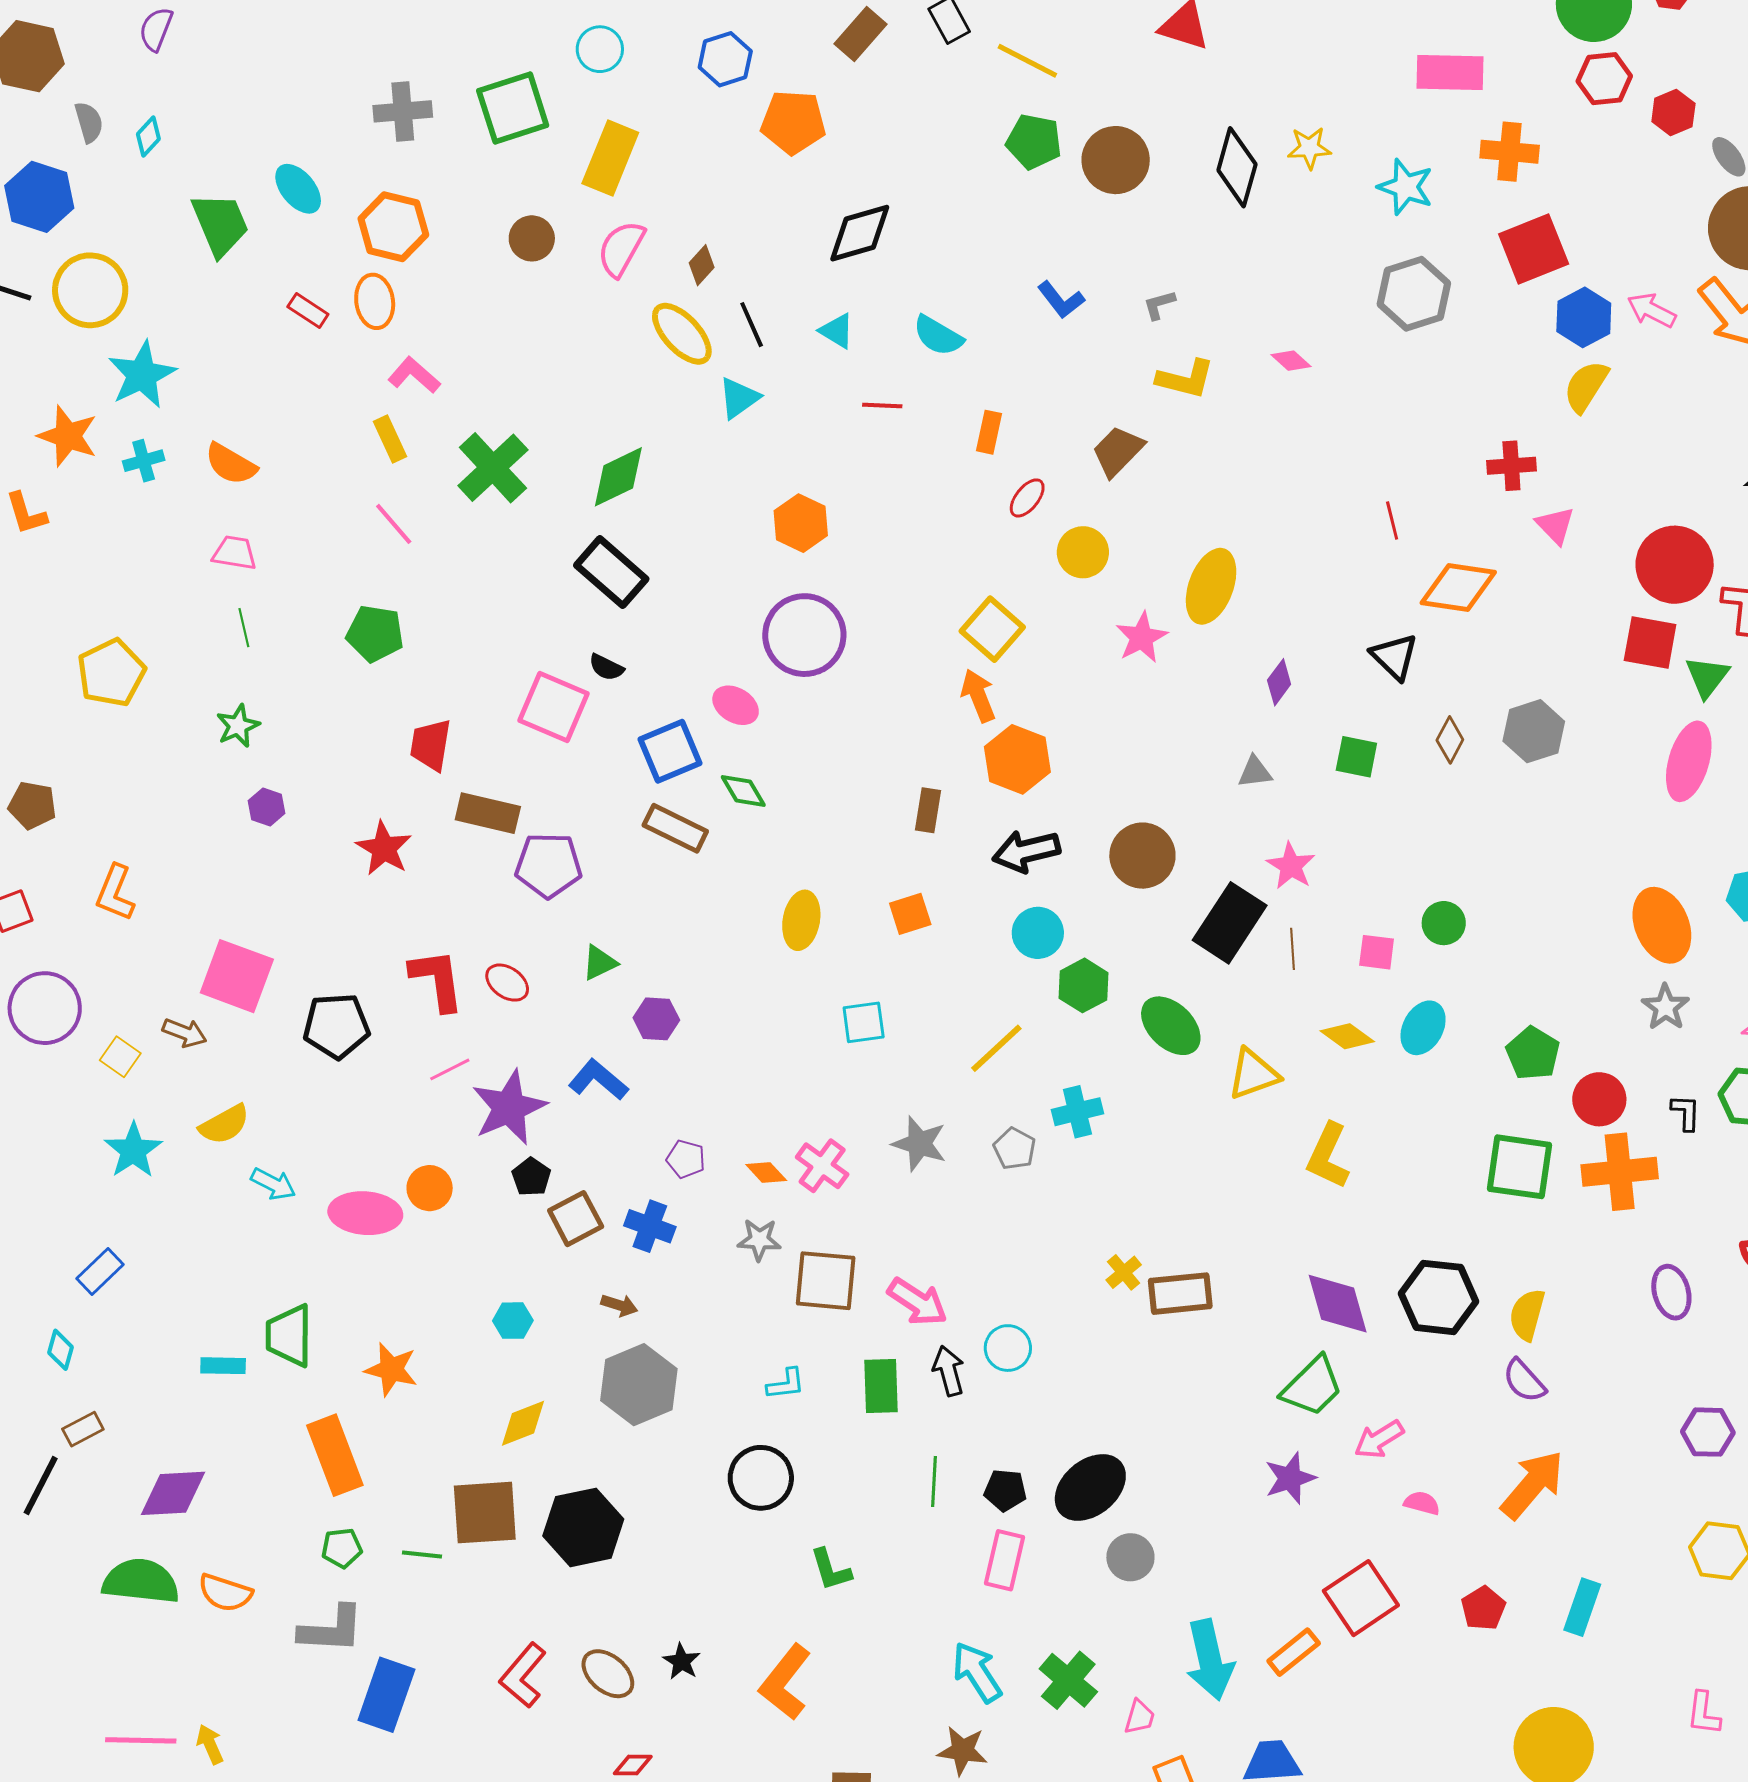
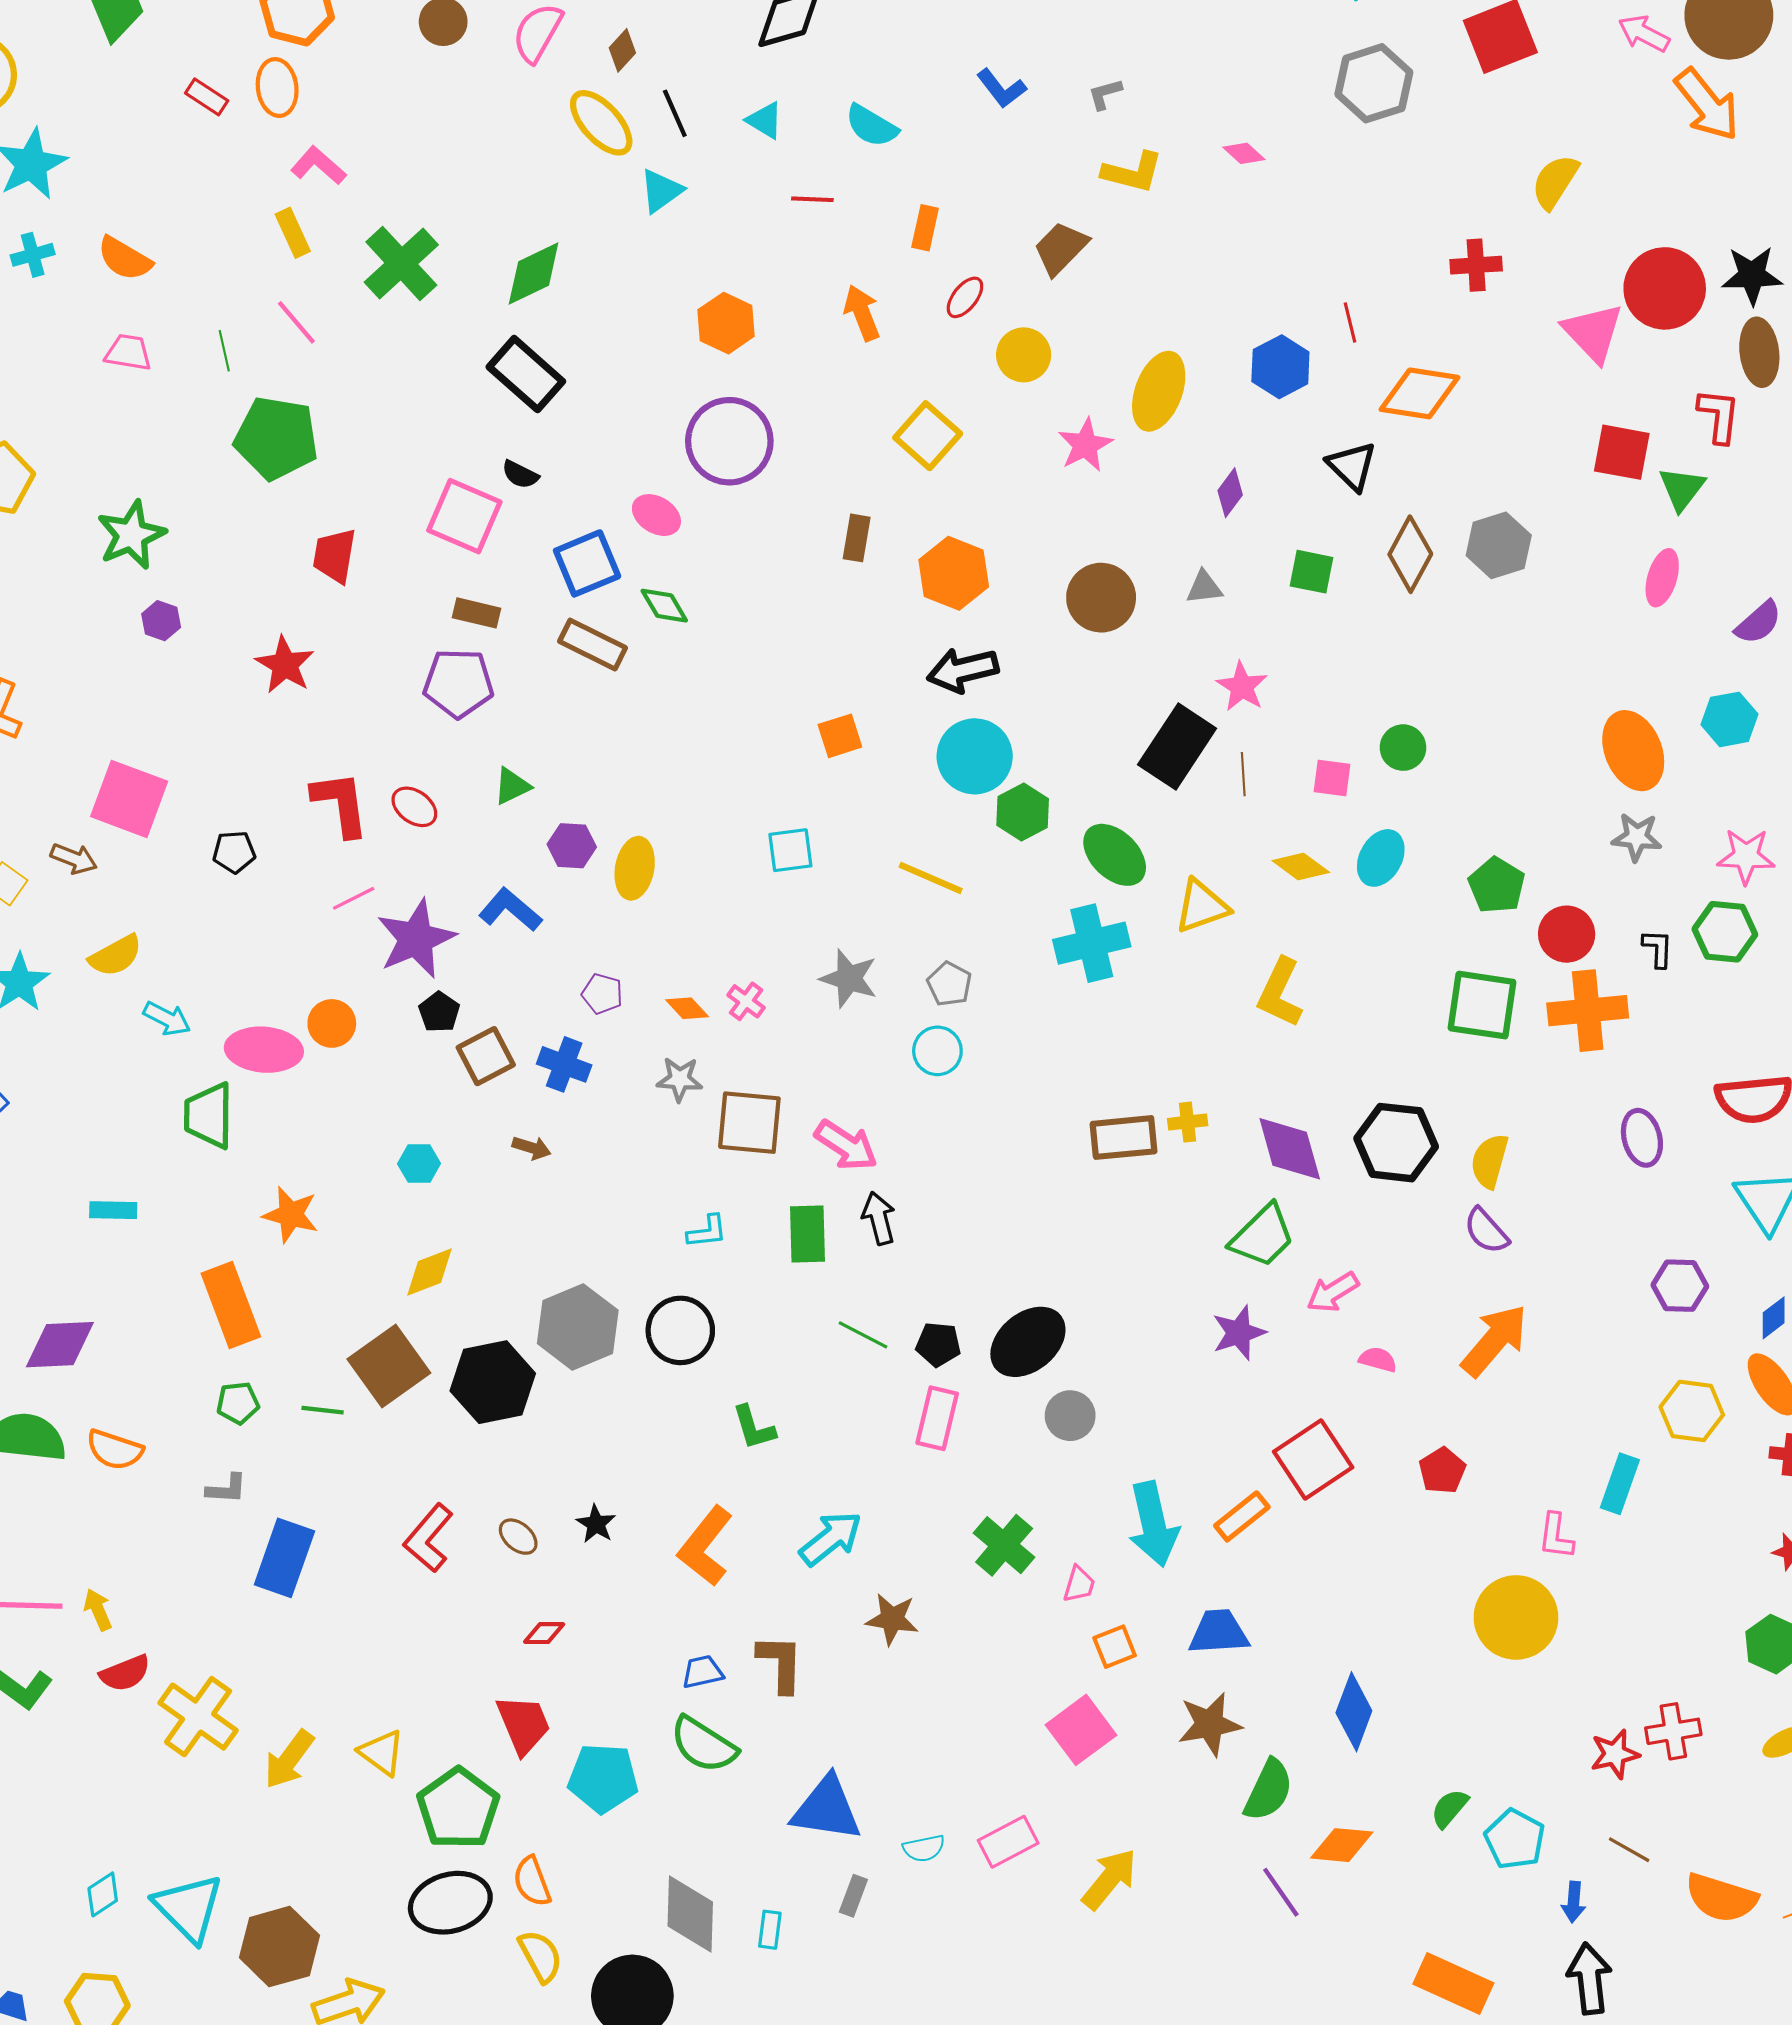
pink arrow: (1652, 310) -> (1644, 34), moved
blue hexagon: (1584, 317) -> (1280, 367), moved
pink triangle: (1555, 525) -> (1593, 333), moved, size x1.5
red circle: (1675, 565) -> (1665, 288), moved
green line: (244, 628) -> (224, 351), moved
green pentagon: (375, 634) -> (276, 438), size x1.4
orange arrow: (978, 696) -> (862, 313), moved
green star: (238, 726) -> (131, 535), size x1.5
brown diamond: (1450, 740) -> (1410, 554), size x1.5
pink ellipse: (1689, 761) -> (1662, 578), size x0.7
brown rectangle: (928, 810) -> (857, 538), moved
brown rectangle: (488, 813) -> (477, 613), moved, size x0.7
brown circle: (1142, 856) -> (1101, 598), moved
yellow ellipse: (801, 920) -> (635, 868), moved
cyan circle: (1038, 933) -> (975, 756), size x1.4
gray star: (1665, 1007) -> (1637, 837), turned -30
black pentagon: (336, 1026) -> (234, 852), size x0.6
yellow line: (996, 1048) -> (931, 878), turned 66
cyan cross: (1077, 1112) -> (1092, 943), moved, size x1.4
pink cross: (822, 1166) -> (746, 1001), size x0.7
yellow cross: (1124, 1272) -> (1188, 1122), moved, turned 33
green trapezoid: (289, 1336) -> (209, 1116), moved
cyan circle: (1008, 1348) -> (937, 1051), moved
gray hexagon: (639, 1385) -> (578, 1327), moved
green line: (934, 1481) -> (863, 1335), turned -66
brown square: (485, 1513) -> (389, 1366), turned -32
cyan rectangle: (1582, 1607) -> (1620, 1484), moved
gray L-shape: (331, 1629) -> (227, 1489), size x0.6
cyan arrow: (977, 1672) -> (831, 1538), moved, turned 84
brown ellipse: (608, 1674) -> (518, 1537), size x0.7
pink L-shape: (1704, 1713) -> (1556, 1536), moved

